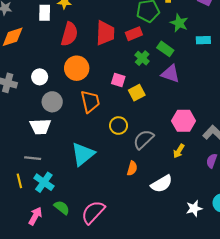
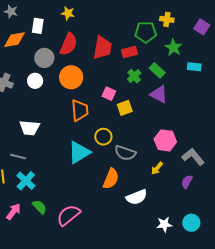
white rectangle: (45, 13) -> (38, 26), moved
gray circle: (52, 102) -> (44, 58), moved
gray semicircle: (143, 139) -> (125, 153), turned -125
cyan triangle: (83, 154) -> (79, 152), moved
orange semicircle: (132, 168) -> (111, 179), size x1.5

